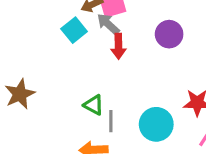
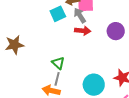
red arrow: (118, 46) -> (83, 31), turned -98
gray line: (111, 121) -> (57, 79), moved

